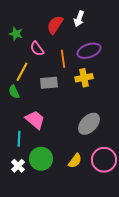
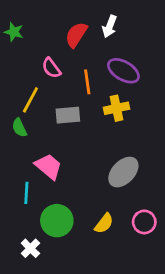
green star: (16, 34) -> (14, 32), moved
purple ellipse: (89, 51) -> (123, 71), turned 50
pink circle: (104, 160) -> (144, 222), size x0.7
white cross: (18, 166) -> (30, 248), moved

